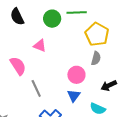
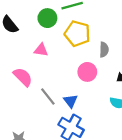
yellow pentagon: (97, 34) -> (77, 34), moved
blue triangle: (74, 96) -> (71, 101), moved

